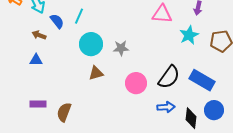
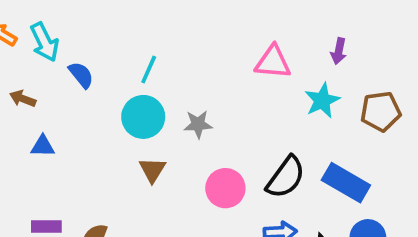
cyan line: (79, 16) -> (149, 69), moved
brown arrow: (39, 35) -> (23, 99), moved
brown triangle: (96, 73) -> (152, 170), turned -42

